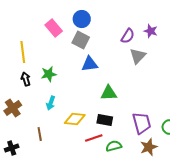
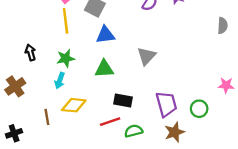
yellow line: (23, 52) -> (66, 21), moved
gray triangle: (138, 56) -> (146, 56), moved
green star: (49, 74) -> (66, 58), moved
green triangle: (109, 93) -> (104, 69), moved
yellow diamond: (75, 119) -> (74, 105), moved

